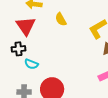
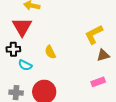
yellow semicircle: (61, 19) -> (50, 52), moved

